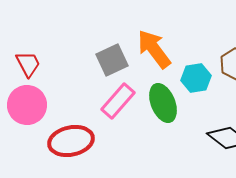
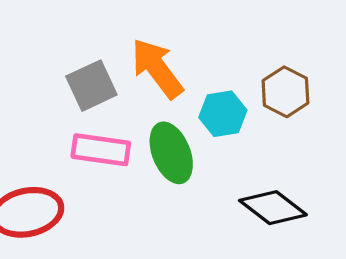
pink rectangle: (118, 101) -> (101, 150), turned 57

